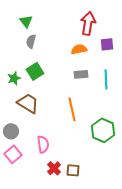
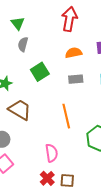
red arrow: (88, 23) -> (69, 19), moved
green square: (35, 71) -> (40, 72), moved
pink semicircle: (43, 144) -> (51, 153), moved

